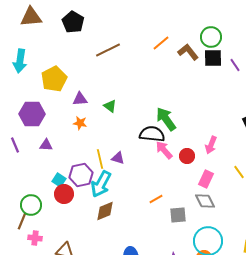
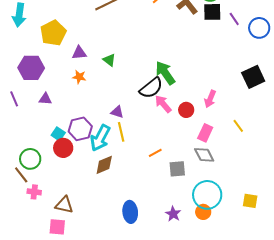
black semicircle: (152, 134) -> (151, 88), turned 135
yellow line: (100, 159) -> (121, 132), moved
brown line: (22, 221) -> (21, 175), turned -60

